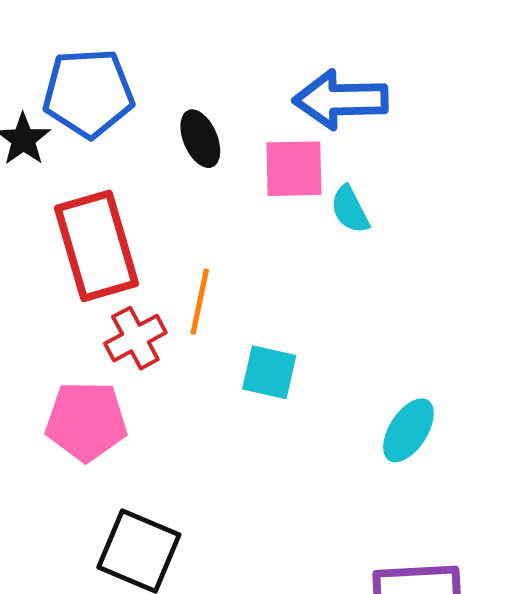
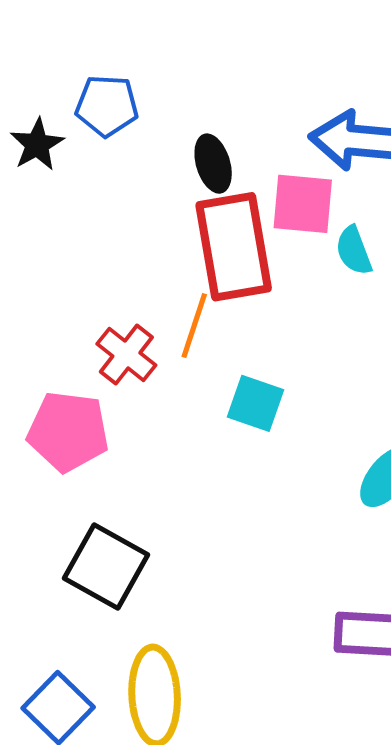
blue pentagon: (88, 93) -> (107, 106), size x0.7
red rectangle: (97, 246) -> (234, 247), moved
red cross: (135, 338) -> (126, 354), turned -30

